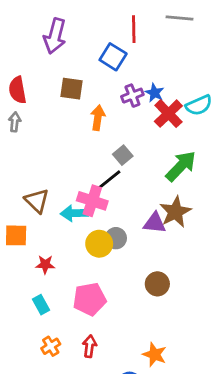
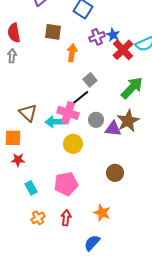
gray circle: (116, 238) -> (96, 120), moved
red star: (45, 264) -> (18, 160), moved
orange star: (155, 355) -> (102, 213), moved

